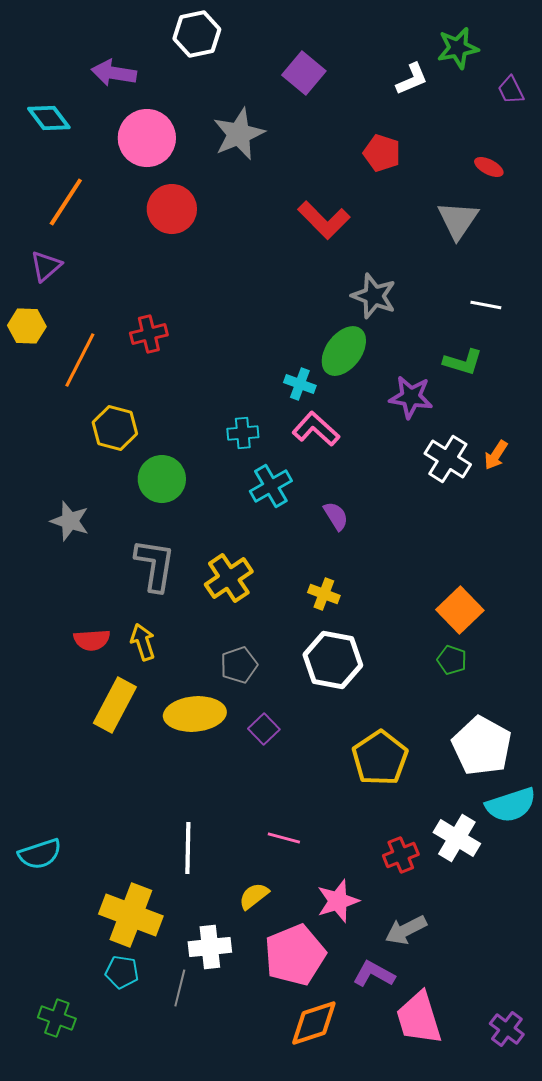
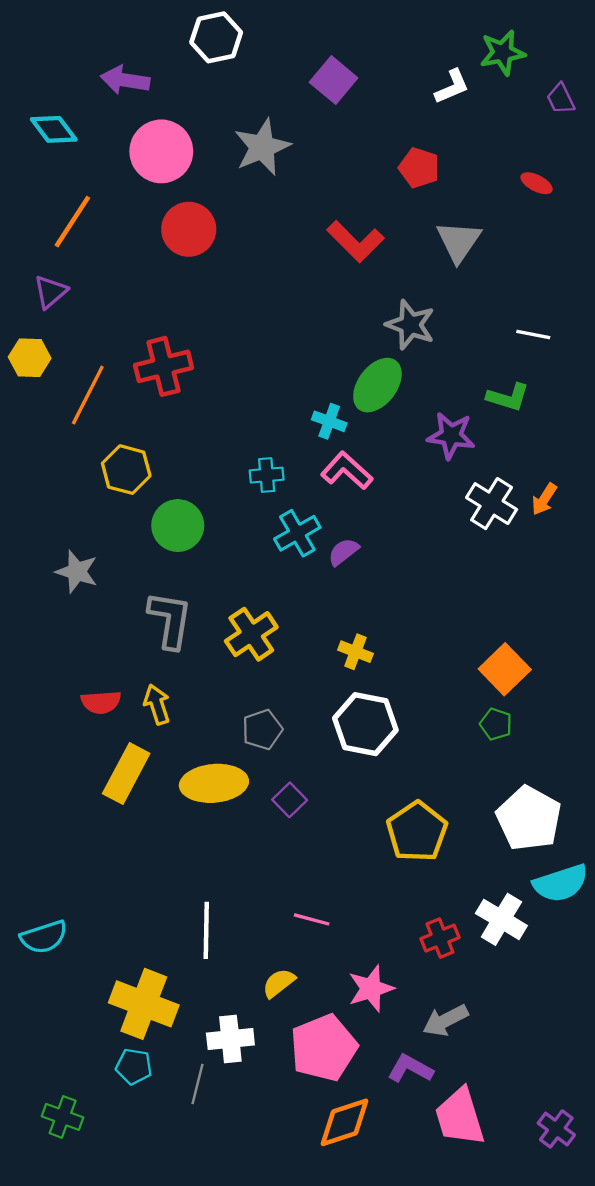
gray triangle: (458, 220) -> (459, 241), moved
red cross: (149, 334) -> (163, 366), size x1.4
purple semicircle: (336, 516) -> (343, 552), moved, turned -96

